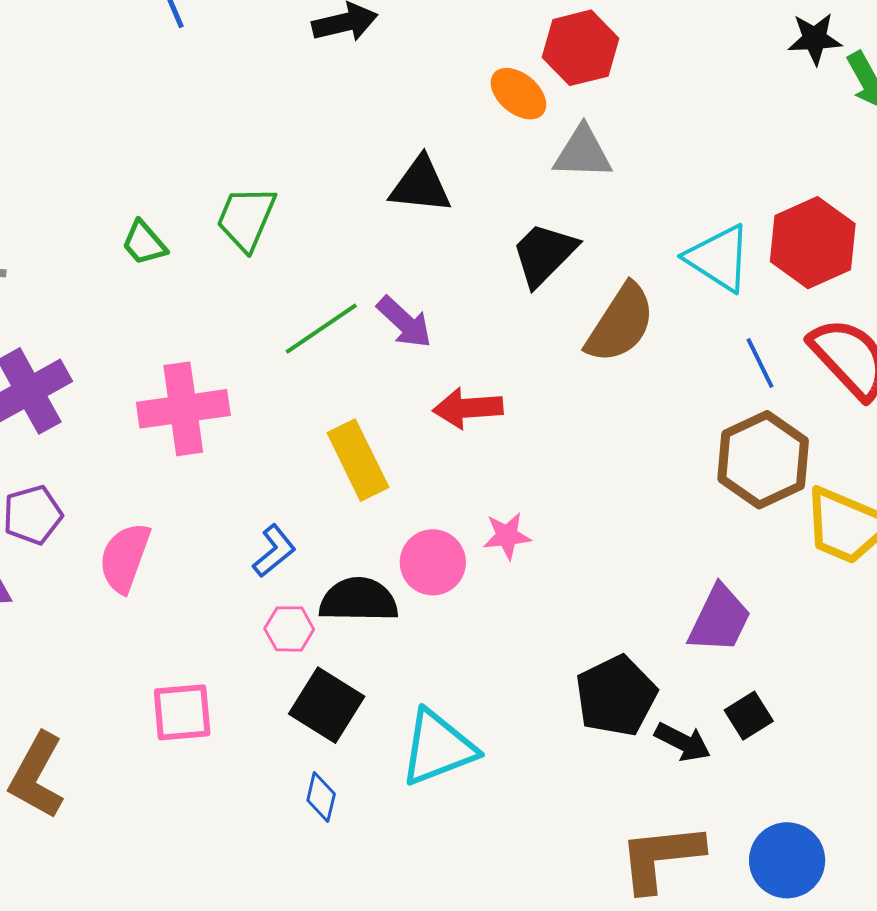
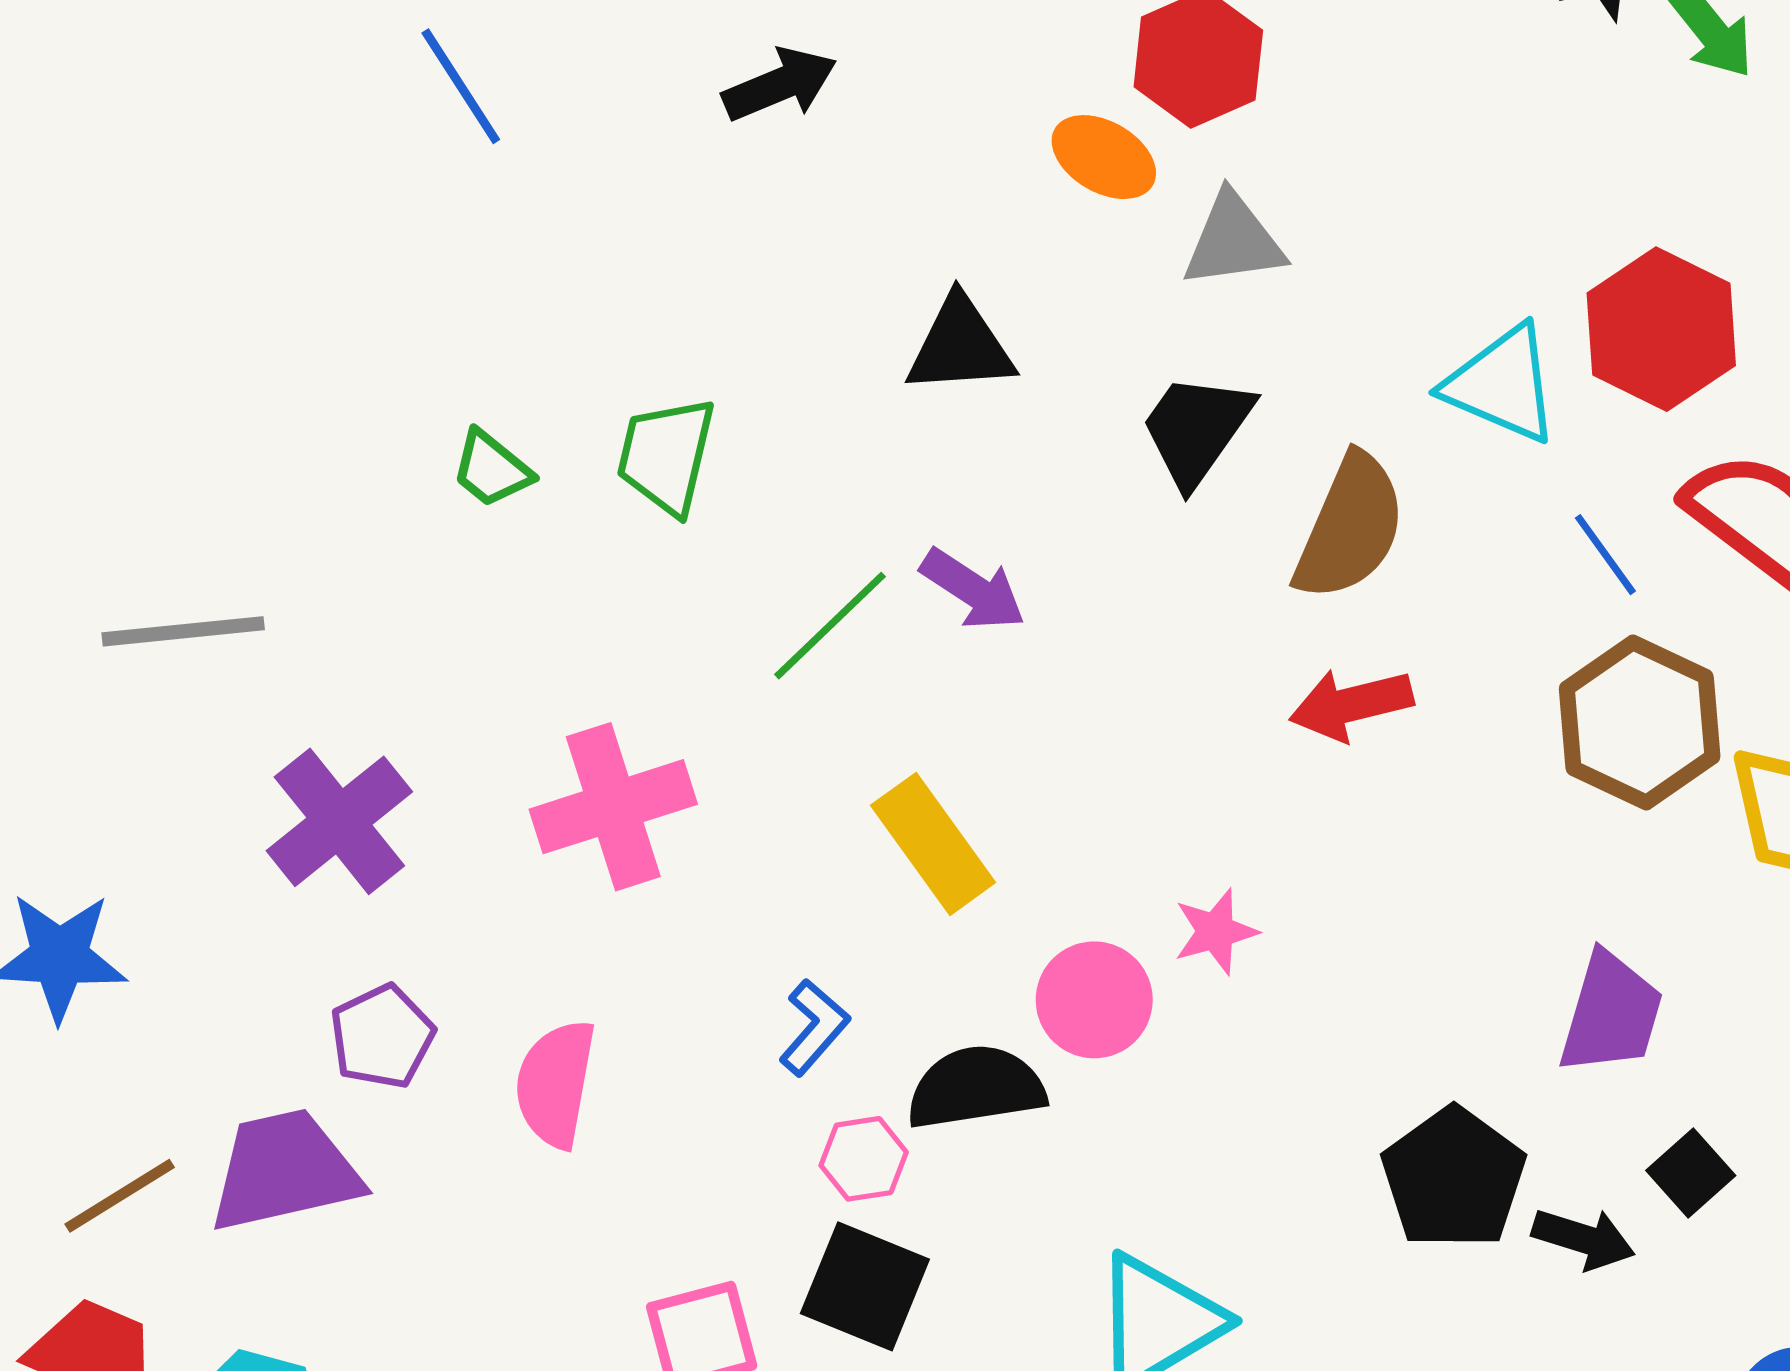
green trapezoid: (144, 243) -> (492, 469), moved
red arrow: (468, 408) -> (1351, 704), moved
black square: (327, 705) -> (865, 1286), moved

